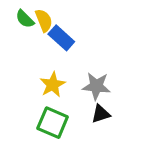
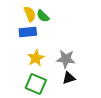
green semicircle: (25, 19) -> (43, 16), moved
blue rectangle: (61, 38) -> (28, 32), moved, turned -48

